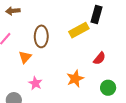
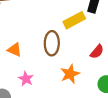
brown ellipse: (41, 36) -> (52, 43), moved
orange triangle: (25, 57) -> (15, 50), turned -48

